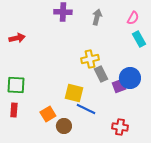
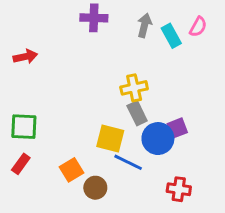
cyan rectangle: (139, 39) -> (171, 36), moved
gray rectangle: (101, 74) -> (137, 113), moved
blue circle: (130, 78) -> (158, 139), moved
red rectangle: (14, 110) -> (21, 164), turned 32

